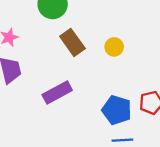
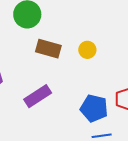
brown rectangle: (72, 42) -> (48, 49), turned -35

